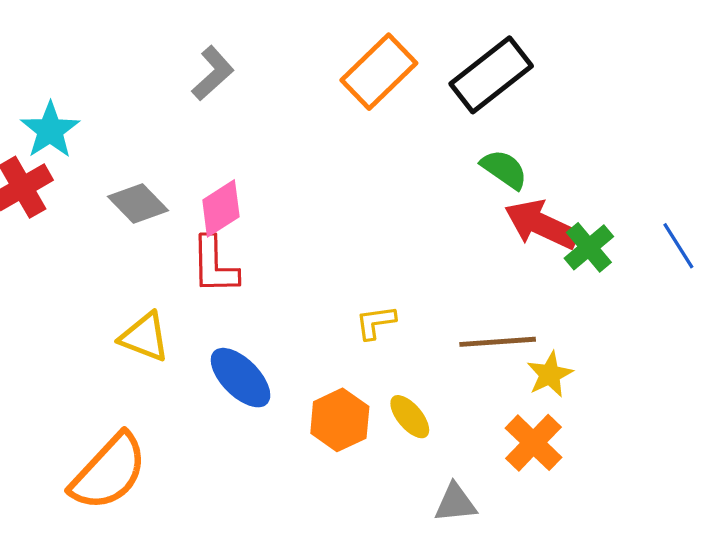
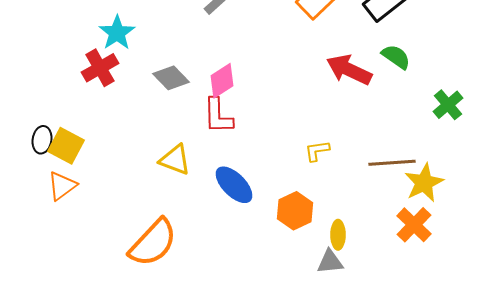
red arrow: (542, 225) -> (349, 70), moved
yellow star: (550, 374) -> (424, 183), size x1.4
yellow ellipse: (410, 417) -> (338, 235), moved, turned 40
gray triangle: (455, 503) -> (330, 262), moved

